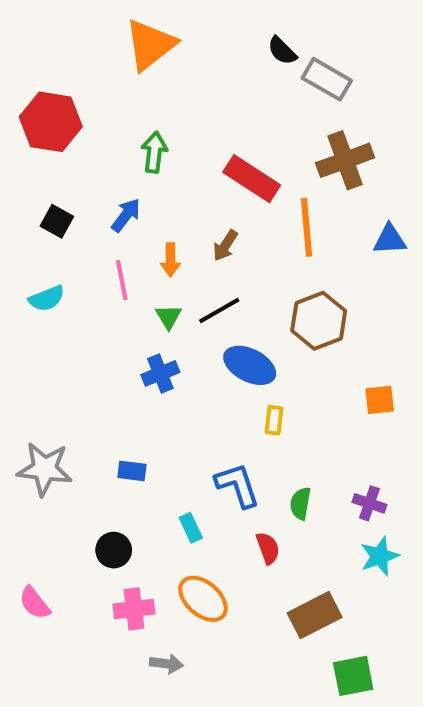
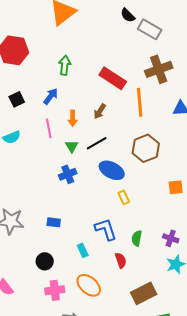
black square: (57, 221) -> (17, 99), turned 35
yellow rectangle: (274, 420) -> (124, 197), turned -32

